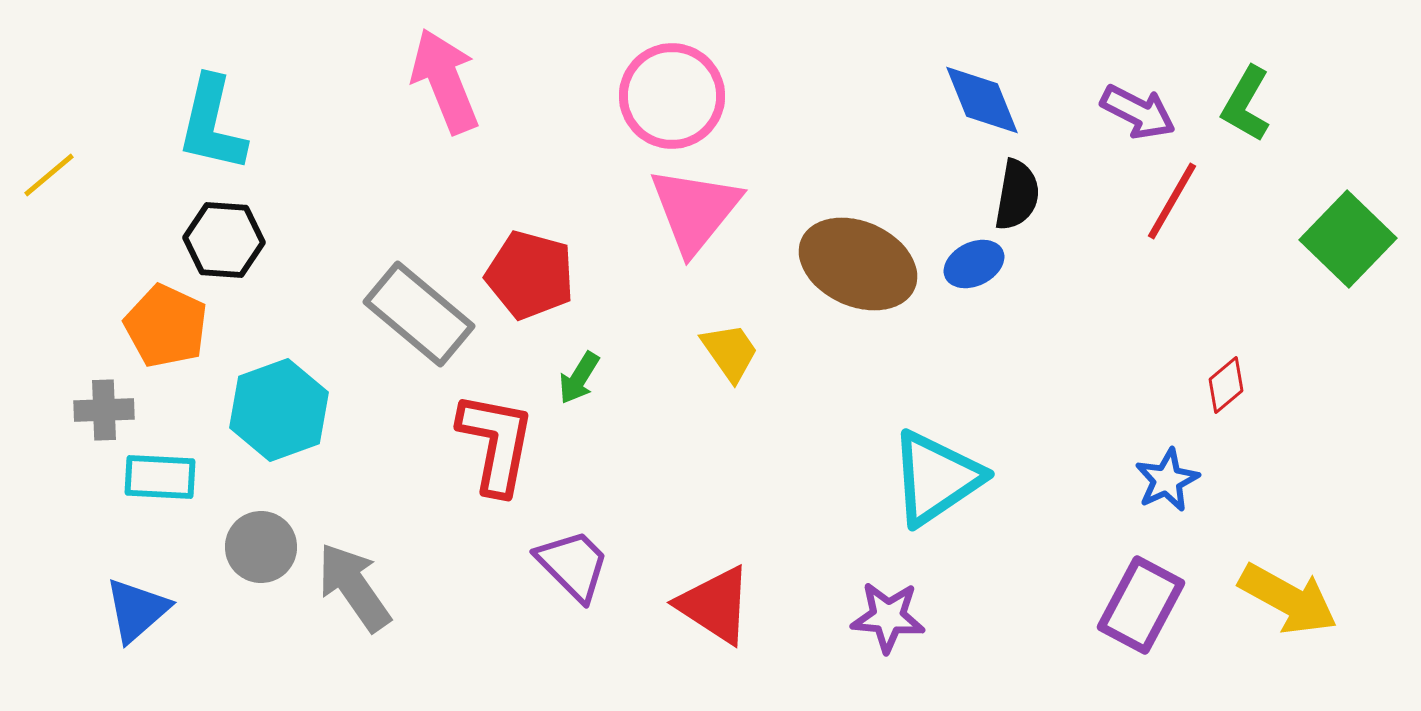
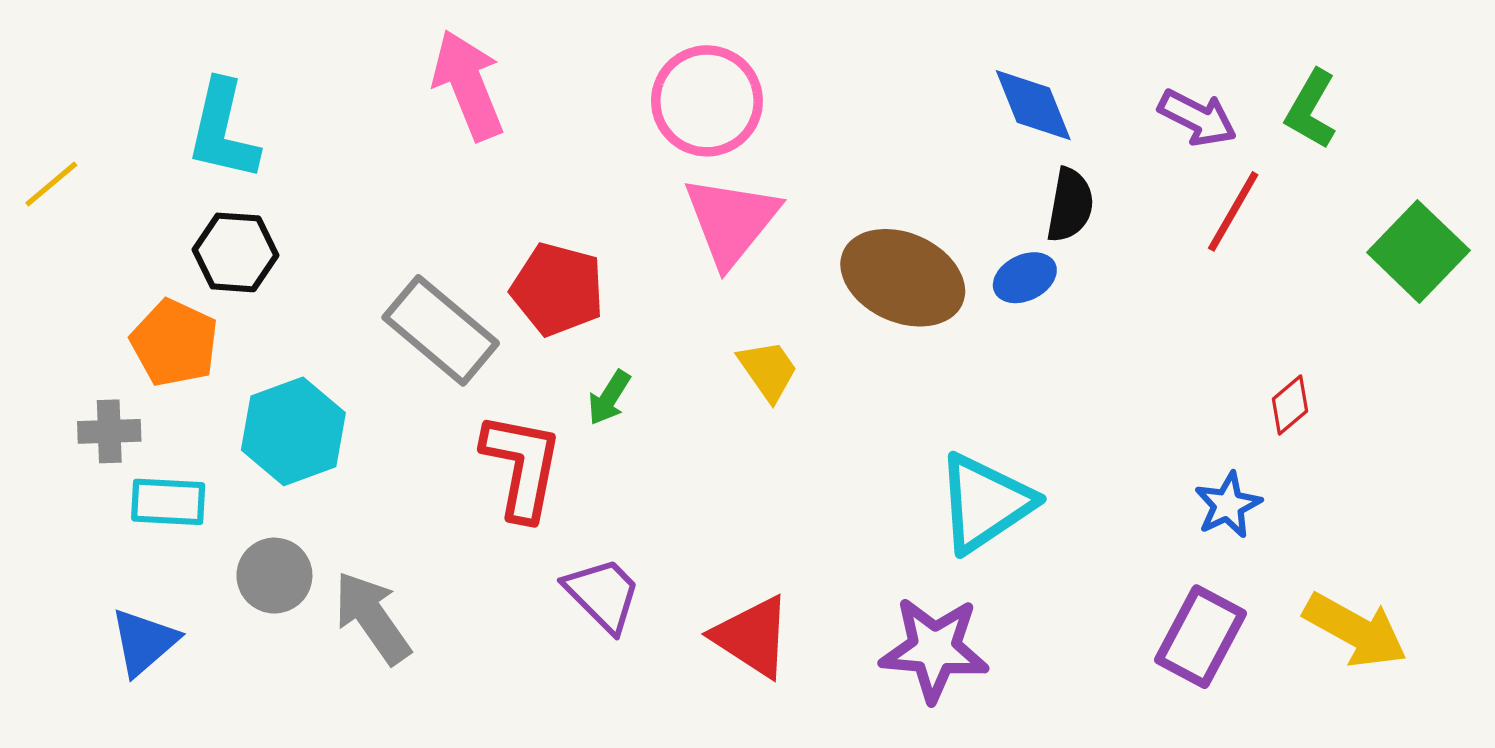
purple star: (888, 617) -> (934, 649), size x1.4

